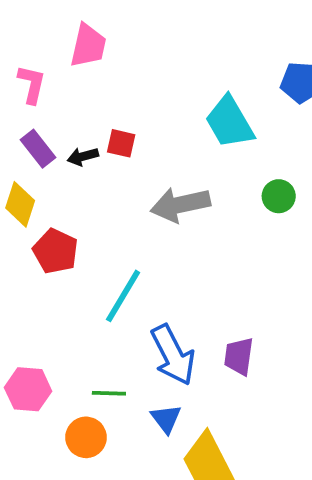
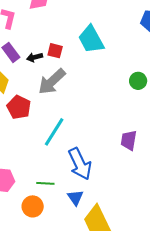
cyan trapezoid: (230, 122) -> (91, 39), moved
gray arrow: (180, 205) -> (52, 82), moved, turned -32
purple trapezoid: (239, 356) -> (129, 140), moved

